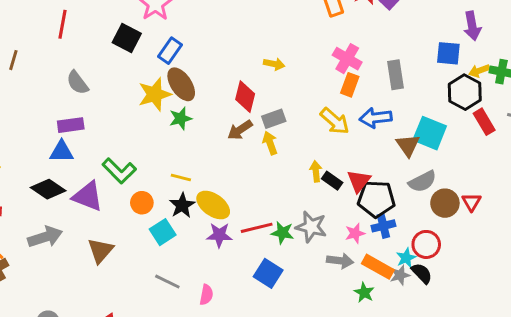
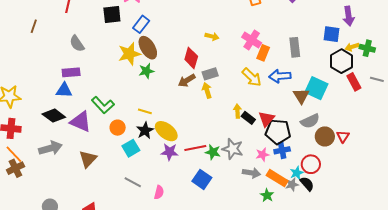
black square: (127, 38) -> (112, 14), turned -36
pink cross: (347, 59) -> (252, 40), moved

